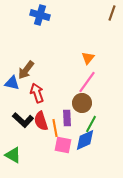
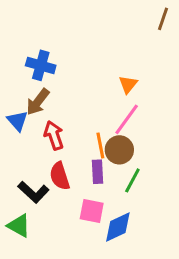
blue cross: (40, 15) -> (41, 65), moved
blue triangle: (12, 83) -> (17, 121), turned 35
black L-shape: (23, 120) -> (33, 192), moved
orange line: (55, 128) -> (100, 146), moved
blue diamond: (85, 140) -> (118, 227), moved

